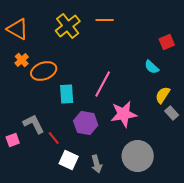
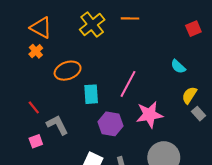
red square: (167, 42) -> (193, 29), moved
orange cross: (22, 60) -> (36, 51), moved
red line: (54, 138) -> (34, 107), moved

